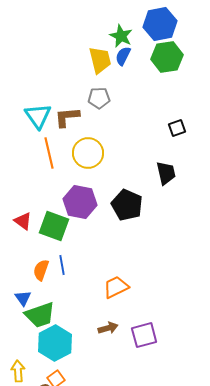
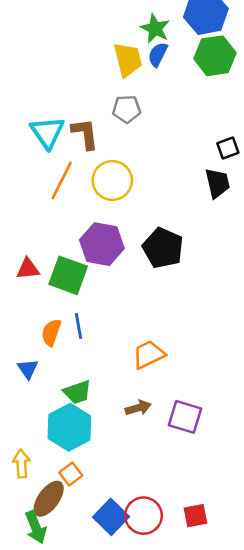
brown L-shape: (67, 117) -> (85, 134), turned 88
orange line: (49, 153) -> (62, 180), turned 40
black trapezoid: (166, 173) -> (217, 183), moved
red triangle: (23, 221) -> (28, 269), turned -42
green trapezoid: (40, 315) -> (77, 392), moved, size x0.7
purple square: (144, 335) -> (185, 417), turned 32

